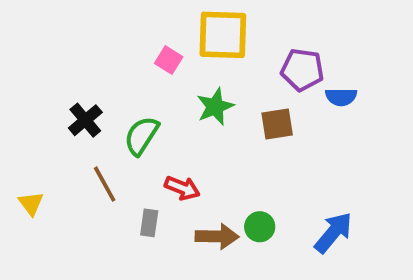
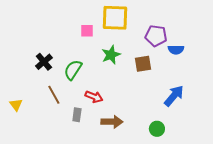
pink square: (169, 60) -> (87, 31), turned -32
green circle: (260, 227) -> (157, 129), moved
blue arrow: (333, 233) -> (174, 96), moved

